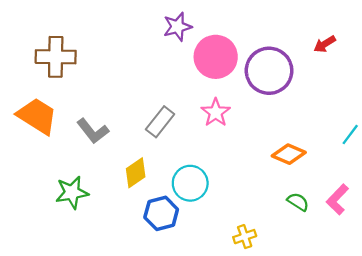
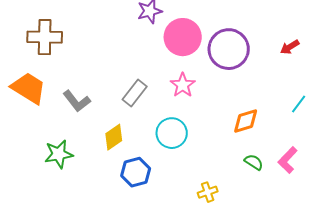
red arrow: (325, 44) -> (290, 47), moved
orange diamond: (289, 154) -> (246, 121), turned -40
cyan circle: (190, 183) -> (172, 133), moved

